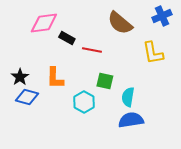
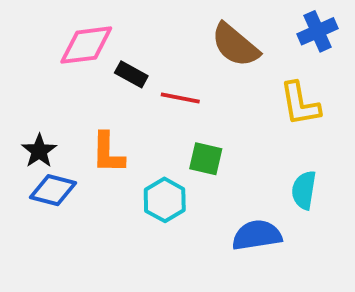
cyan semicircle: (128, 97) -> (304, 190), moved

